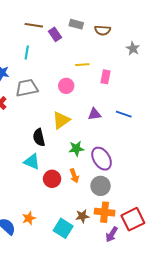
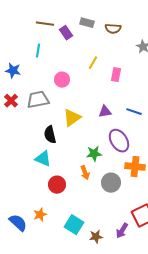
yellow line: (82, 65) -> (93, 63), turned -56
pink circle: (66, 86) -> (62, 80), moved
gray trapezoid: (27, 88) -> (38, 100), moved
green star: (76, 148) -> (94, 154), moved
purple ellipse: (102, 159) -> (119, 141), moved
red circle: (52, 179) -> (57, 185), moved
orange cross: (105, 212) -> (135, 167), moved
brown star: (82, 216) -> (96, 237), moved

